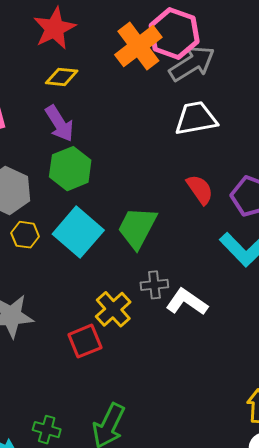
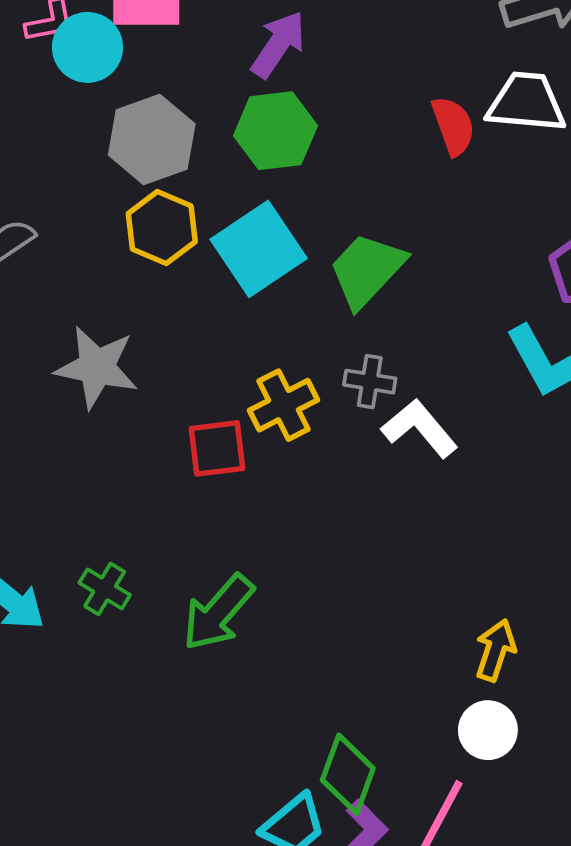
purple arrow: (59, 124) -> (278, 44), turned -129
red semicircle: (200, 189) -> (453, 126), moved
yellow hexagon: (25, 235) -> (162, 228), size x1.4

